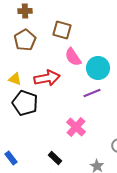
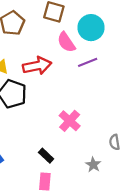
cyan circle: (98, 68) -> (91, 28), moved
purple line: (92, 93) -> (88, 62), moved

